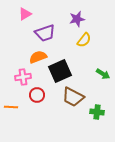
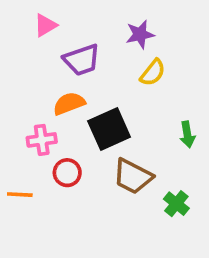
green arrow: (103, 74) -> (187, 134), turned 48
green cross: (97, 112) -> (176, 204), turned 32

